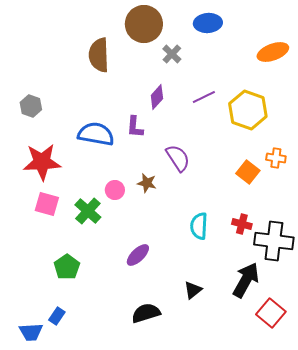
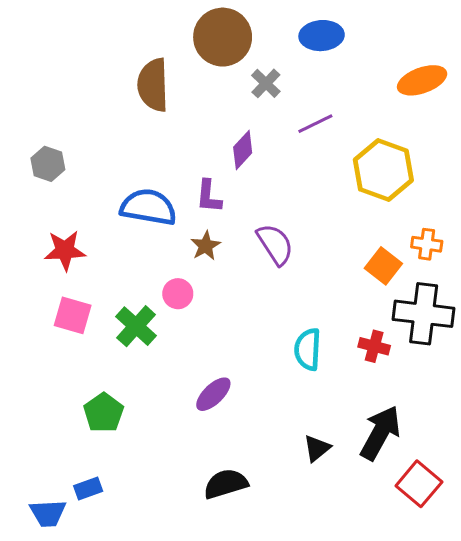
purple line: (204, 97) -> (315, 124), moved
red star: (42, 162) -> (65, 250), size x0.7
brown star: (147, 183) -> (206, 246), moved, turned 30
black cross: (274, 241) -> (424, 314), moved
black triangle: (193, 290) -> (317, 448), moved
blue rectangle: (57, 316) -> (88, 488), turned 36

